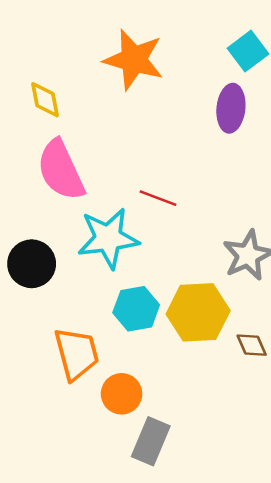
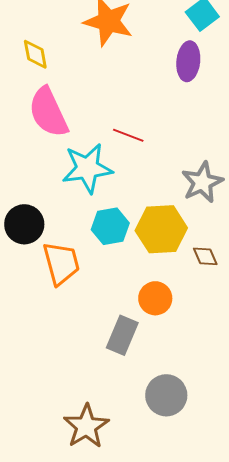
black circle: (32, 264) -> (24, 224), moved
orange circle: (122, 394) -> (155, 298), moved

